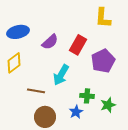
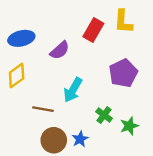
red rectangle: (78, 45) -> (93, 30), moved
green cross: (87, 96) -> (104, 115), turned 32
blue star: (76, 112) -> (80, 139), moved

